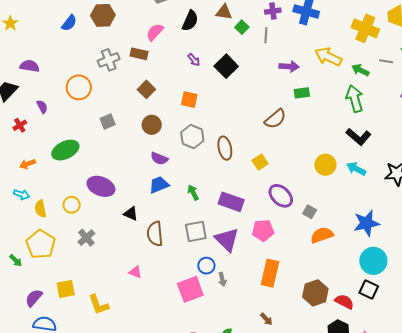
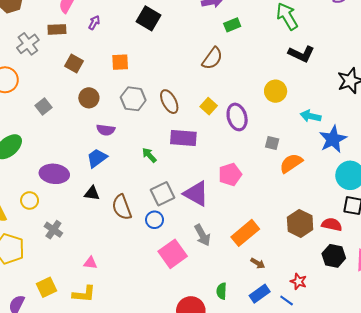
purple arrow: (194, 60) -> (94, 23), moved, turned -96
cyan arrow: (356, 169) -> (311, 116), moved
blue trapezoid: (159, 185) -> (97, 158), moved
purple ellipse: (281, 196) -> (237, 117), moved, turned 45
purple rectangle: (231, 202) -> (183, 138), moved
blue circle: (206, 266) -> (155, 220), moved
pink triangle: (135, 272) -> (90, 263), moved
orange rectangle: (270, 273) -> (245, 233), moved, turned 52
gray arrow: (222, 279) -> (202, 235), size x1.5
yellow L-shape: (99, 305) -> (84, 294), turned -50

